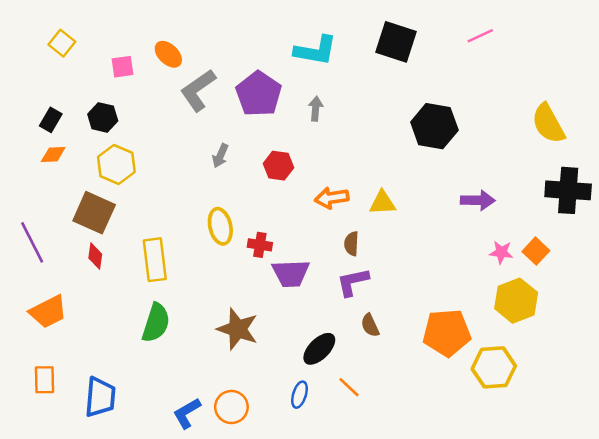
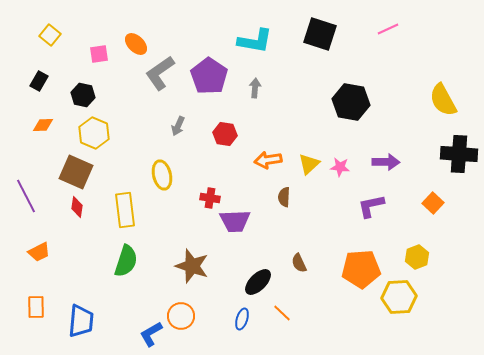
black rectangle: (51, 120) -> (39, 81), moved
yellow triangle: (382, 203) -> (309, 164), turned -40
yellow ellipse: (220, 226) -> (162, 175), moved
pink star: (501, 252) -> (340, 167), moved
purple L-shape: (353, 282) -> (371, 206), moved
yellow hexagon: (516, 301) -> (417, 257), moved, size x0.7
orange trapezoid: (48, 312) -> (39, 252), size x0.7
orange circle: (231, 407) -> (181, 316), moved

